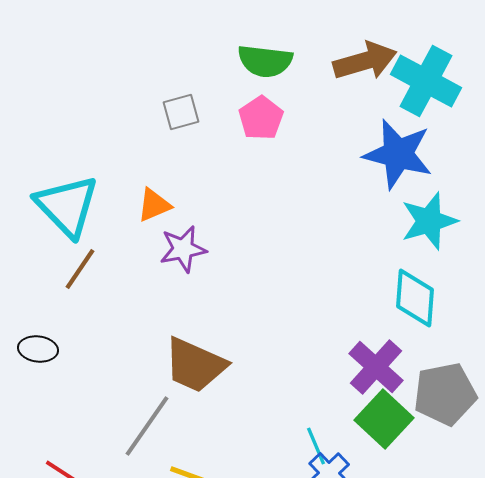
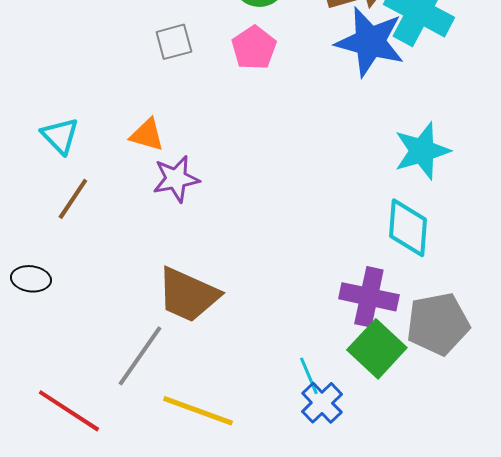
blue star: (398, 154) -> (370, 42), moved
orange triangle: (154, 205) -> (147, 135), turned 39
cyan triangle: (67, 206) -> (60, 136), size x0.6
purple cross: (376, 367) -> (369, 297), turned -30

